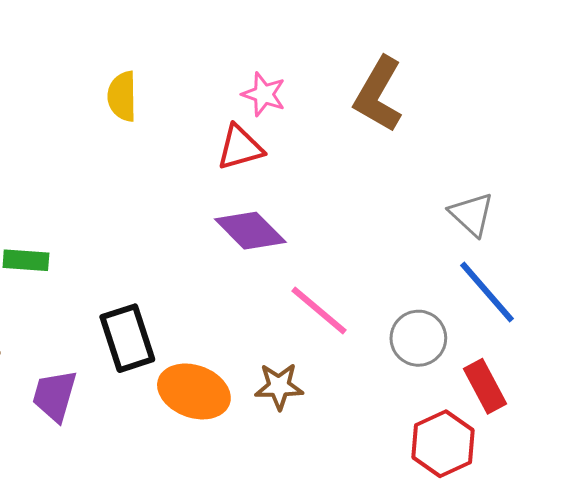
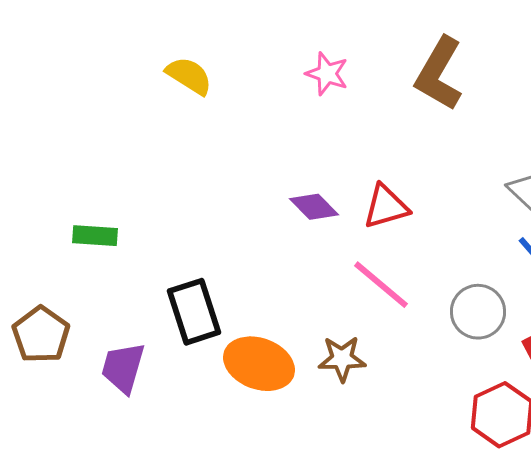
yellow semicircle: (122, 96) -> (189, 76), turned 123
red triangle: (240, 148) -> (386, 207), moved
purple diamond: (250, 231) -> (314, 207), size x0.7

